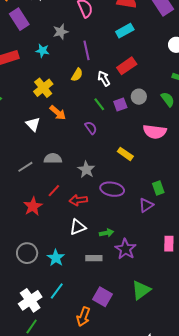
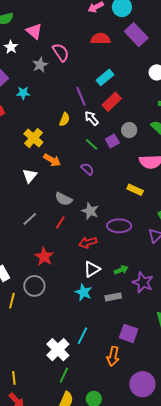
cyan rectangle: (125, 31) -> (105, 77), moved
gray star: (61, 32) -> (40, 65), moved
purple line: (87, 50) -> (81, 96), moved
cyan star: (42, 51) -> (23, 93), moved
white triangle: (33, 124) -> (30, 176), turned 35
yellow rectangle: (125, 154) -> (135, 190), moved
gray semicircle: (53, 158) -> (64, 199), moved, turned -144
red line: (54, 191) -> (60, 223), moved
gray circle: (27, 253) -> (34, 286), moved
cyan star: (56, 258) -> (83, 292), moved

